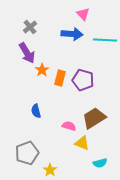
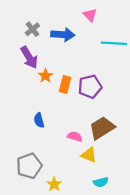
blue arrow: (72, 34) -> (63, 35), moved
purple pentagon: (83, 80) -> (90, 87), turned -30
cyan semicircle: (100, 163) -> (101, 182), moved

